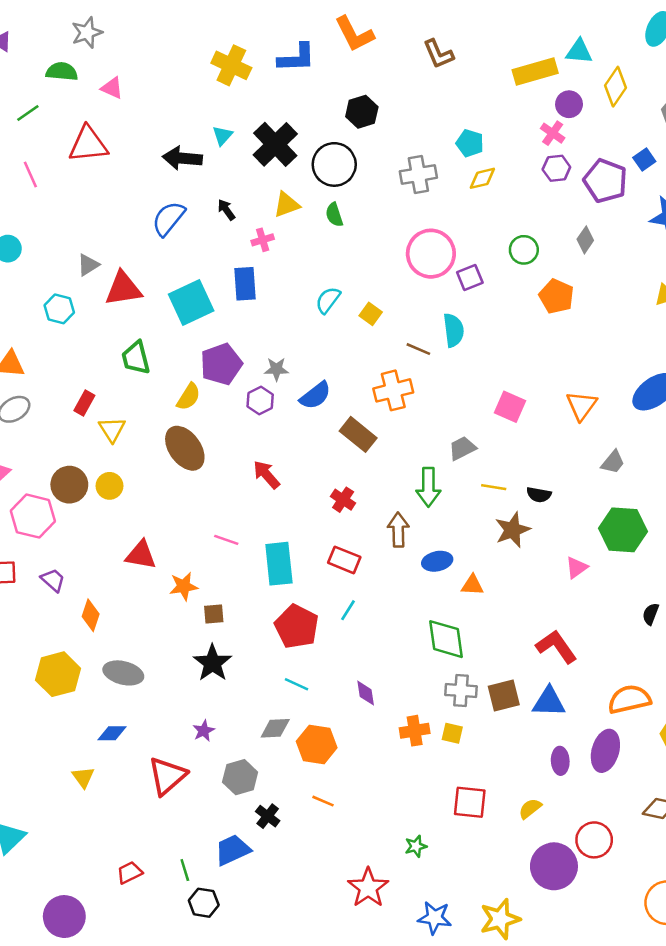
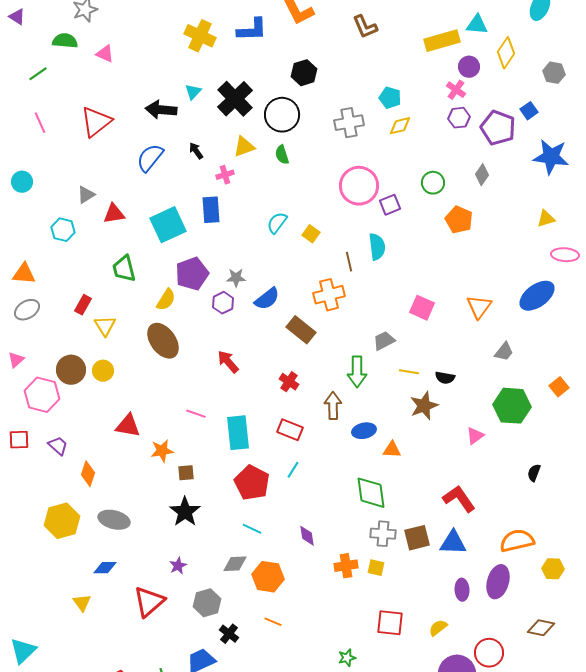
red triangle: (88, 144) -> (96, 122), moved, turned -32
red triangle: (123, 289) -> (114, 214), size x0.7
brown line: (418, 349) -> (349, 262), turned 54

